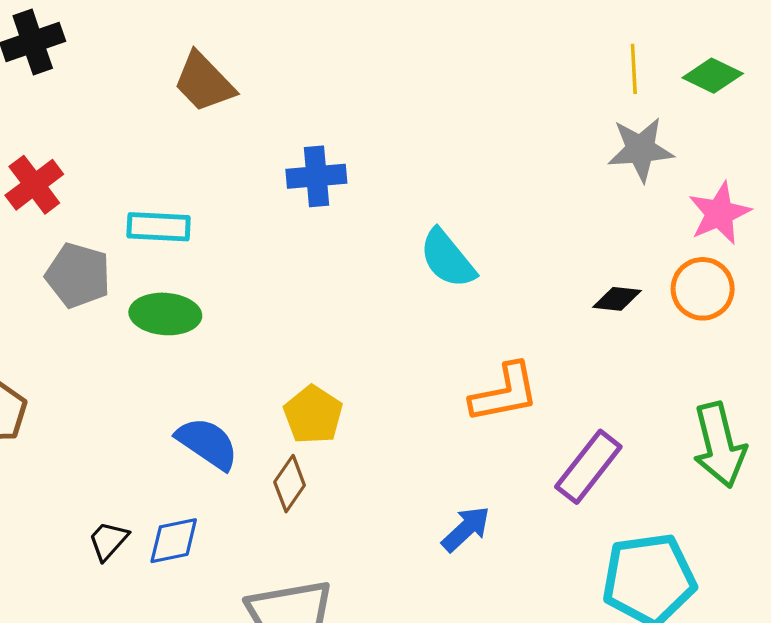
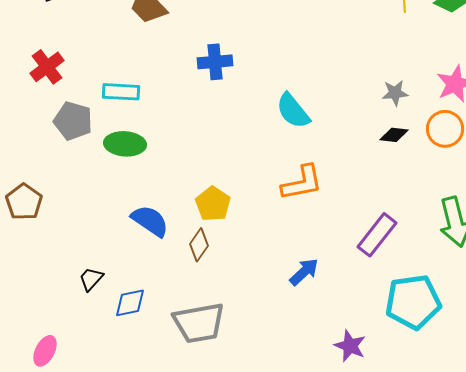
gray star: (641, 149) -> (395, 93), moved, size x0.7
orange L-shape: (504, 393) -> (302, 183), moved
blue diamond: (174, 541) -> (130, 303), moved

